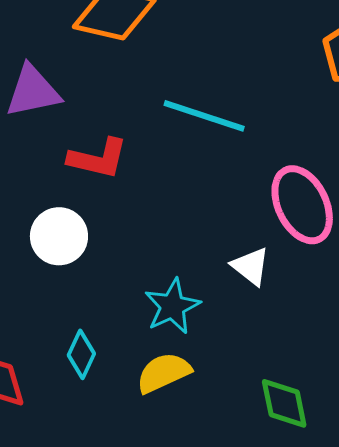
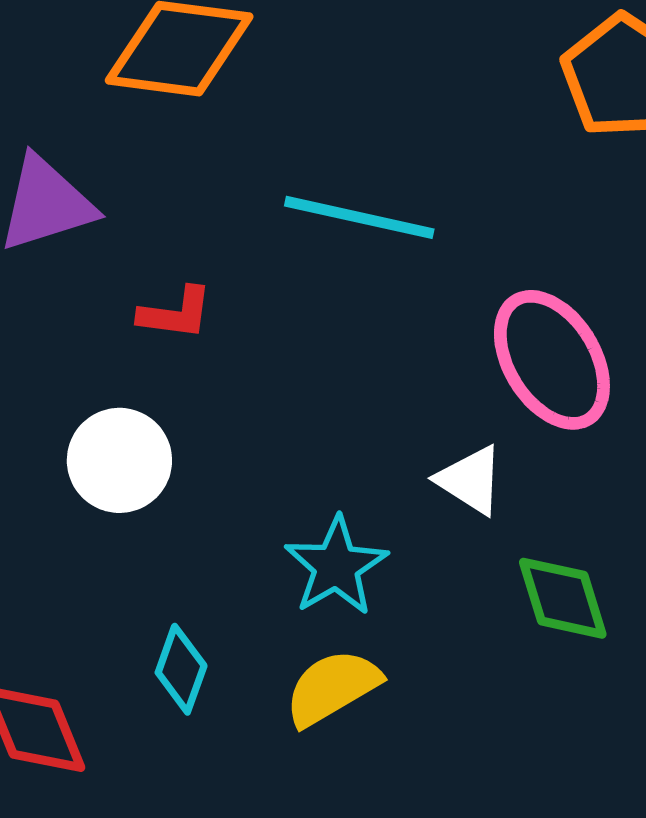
red L-shape: (98, 158) -> (176, 313), size x0.7
green diamond: (284, 403) -> (563, 598), moved

